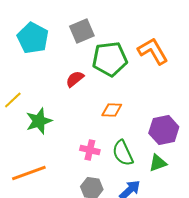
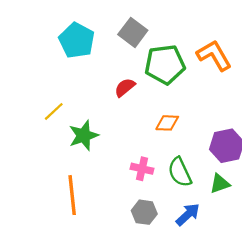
gray square: (82, 31) -> (133, 32), turned -30
orange line: (29, 173) -> (72, 195), turned -76

